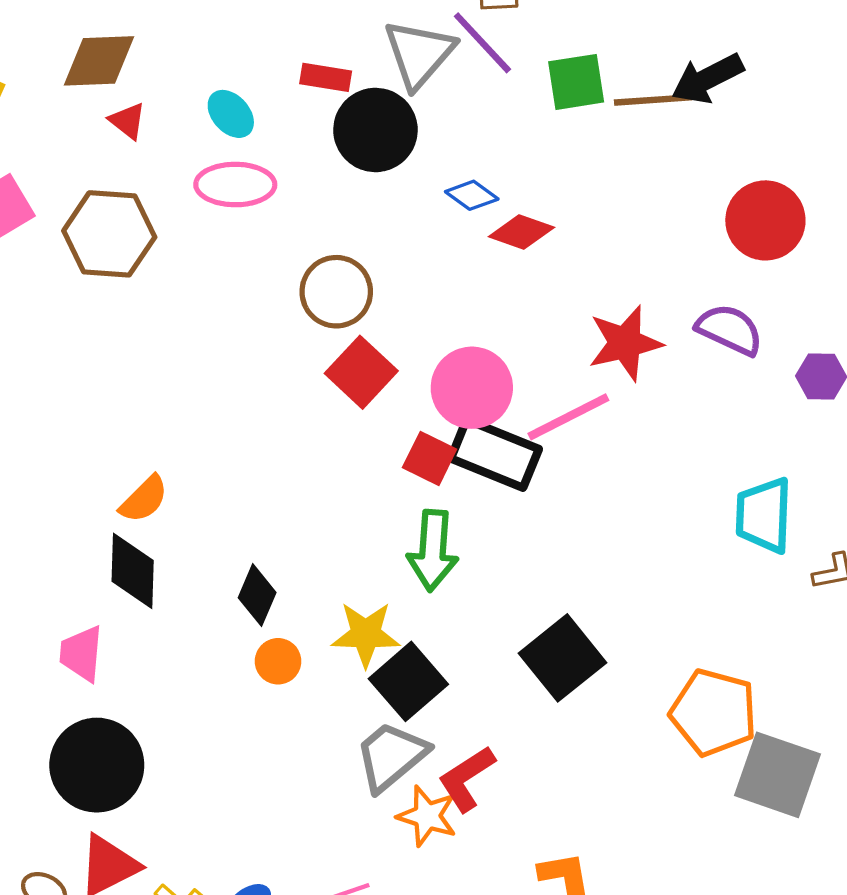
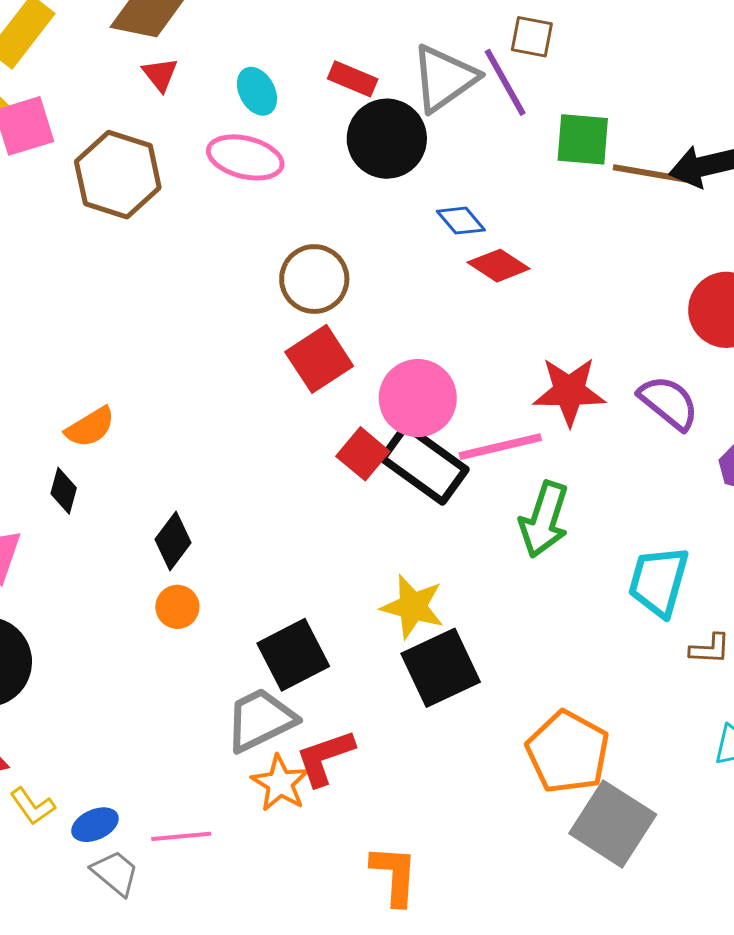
green arrow: (433, 550) -> (544, 519), moved
black diamond: (133, 571) -> (64, 491), size x0.6
yellow star: (366, 634) -> (413, 607), moved

